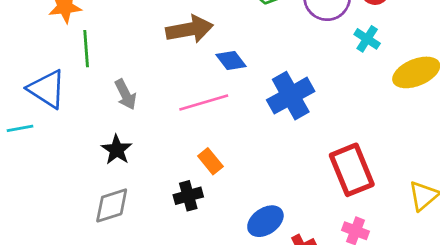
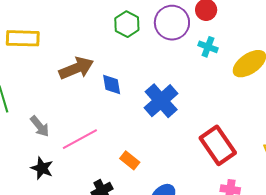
blue diamond: (231, 61) -> (112, 85), turned 40
pink line: (204, 102) -> (80, 139), moved
orange rectangle: (210, 161) -> (130, 160), moved

